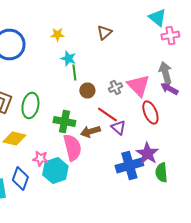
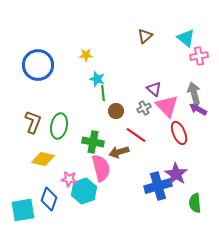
brown triangle: (104, 32) -> (145, 36), moved
purple triangle: (118, 128) -> (154, 89), moved
green semicircle: (161, 172) -> (195, 203), moved

